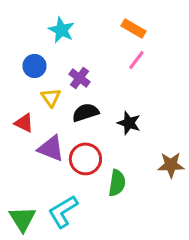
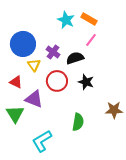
cyan star: (61, 30) -> (66, 20), moved
blue circle: (34, 66) -> (23, 44), size x1.6
black semicircle: (85, 112) -> (75, 58), moved
red circle: (85, 159) -> (57, 81), moved
green triangle: (22, 219) -> (15, 114), moved

